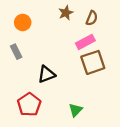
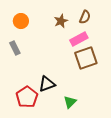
brown star: (66, 13) -> (61, 21), moved
black triangle: (46, 74) -> (47, 84), moved

